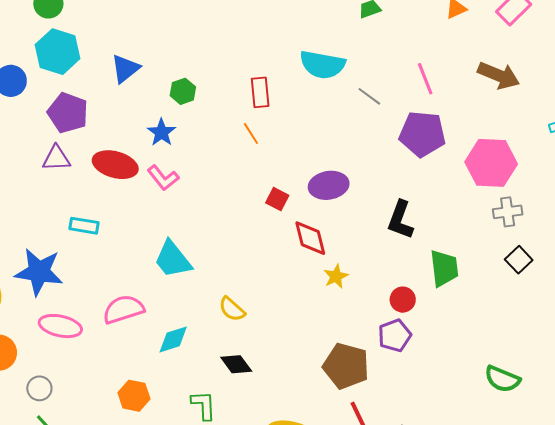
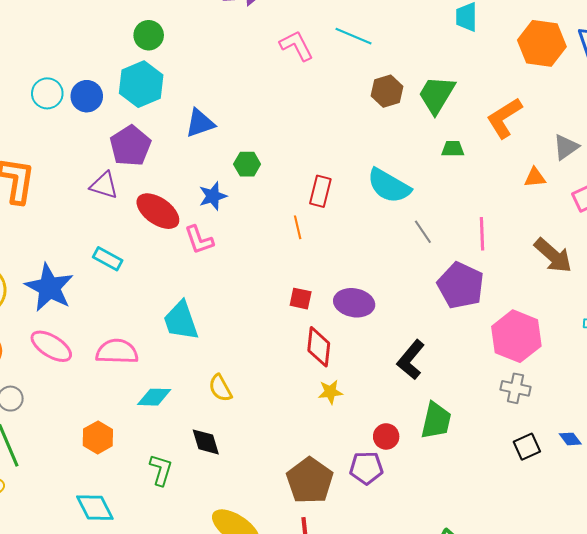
red square: (277, 199) -> (301, 299), turned -35
black square: (519, 260) -> (527, 447), moved

